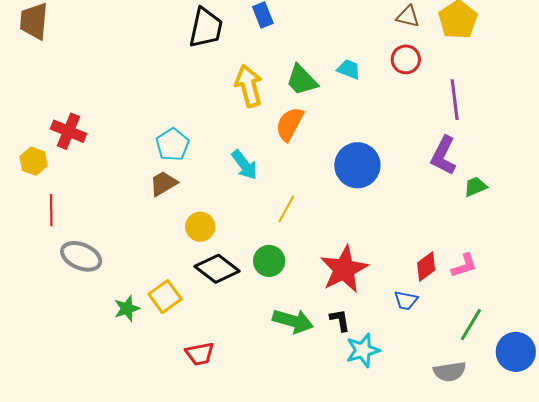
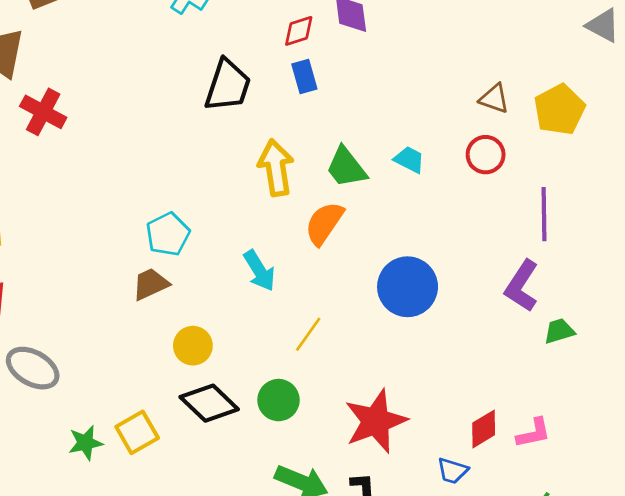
red cross: (69, 131) -> (43, 112), moved

